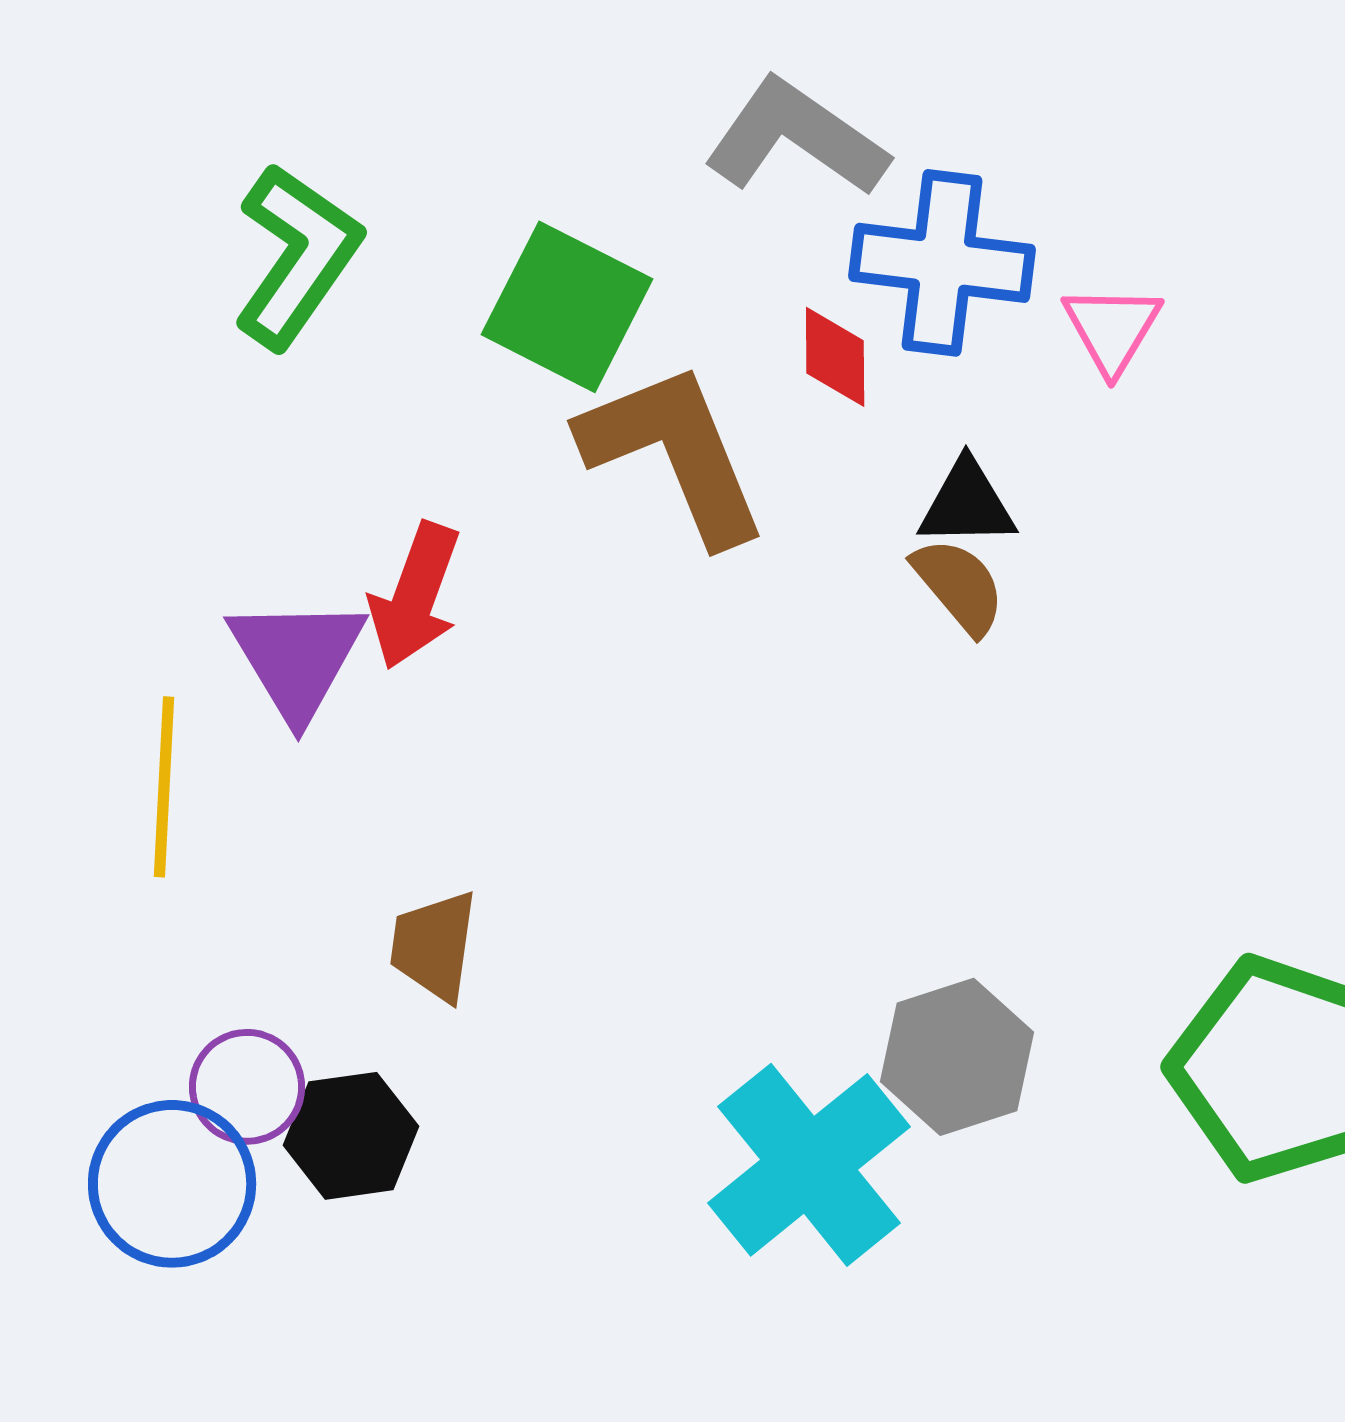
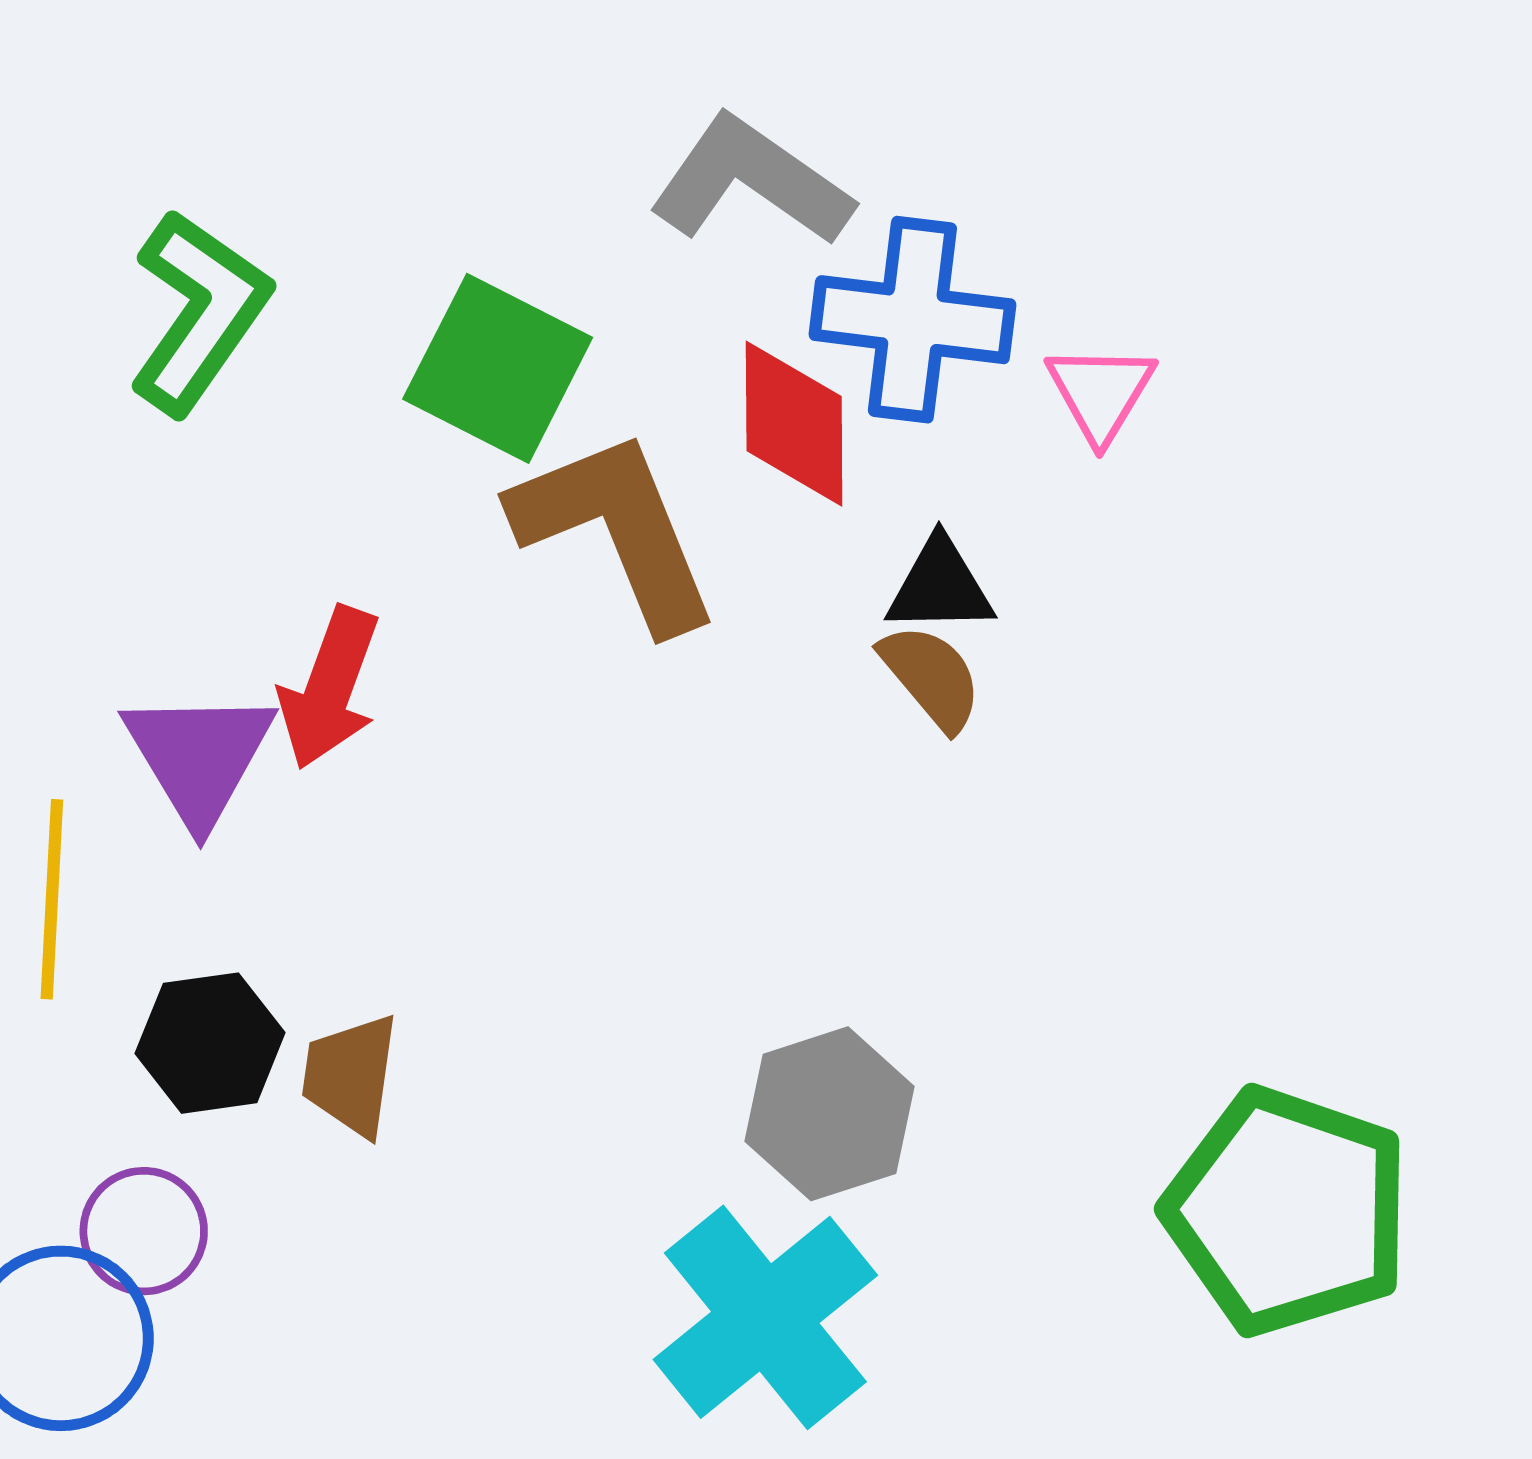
red diamond: (835, 357) -> (794, 424), size x1.5
gray hexagon: (957, 1057) -> (829, 1114), moved
black hexagon: (351, 1136) -> (210, 1043), moved

